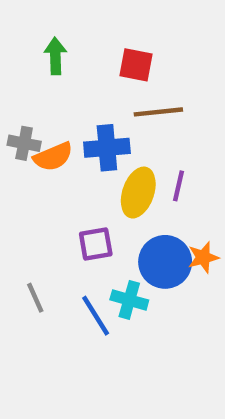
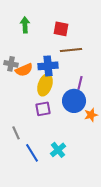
yellow ellipse: (138, 193) -> (45, 85), moved
blue circle: (165, 262) -> (74, 101), moved
cyan cross: (129, 300) -> (58, 150), moved, turned 35
blue line: (96, 316) -> (32, 153), moved

